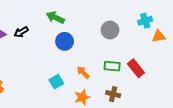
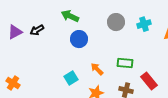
cyan cross: (145, 21) -> (144, 24), moved
gray circle: (110, 30) -> (116, 22), moved
red rectangle: (136, 68) -> (149, 81), moved

